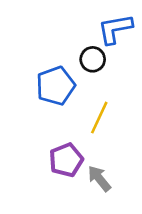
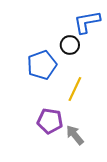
purple pentagon: (66, 160) -> (50, 121), turned 30

